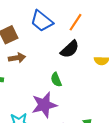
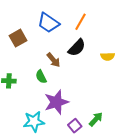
brown arrow: (17, 58) -> (53, 60), moved, turned 63
green semicircle: (56, 80) -> (41, 77), moved

